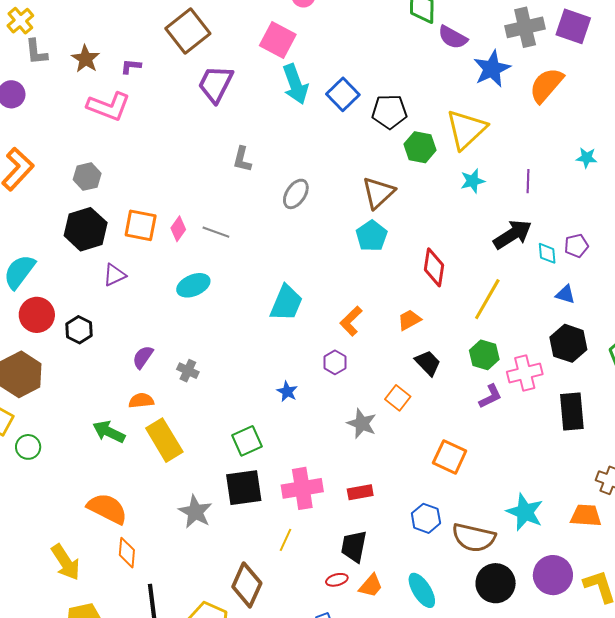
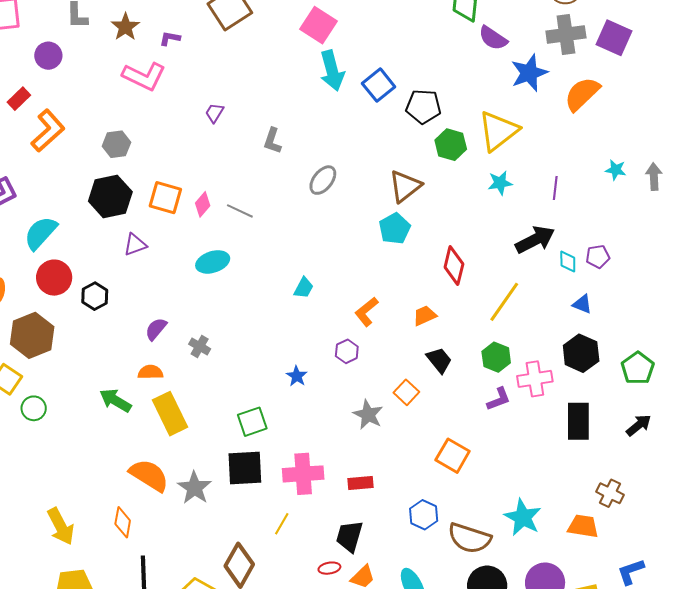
purple trapezoid: (216, 84) -> (214, 113), moved, size x0.5
cyan trapezoid: (286, 303) -> (304, 288), size x0.6
orange semicircle: (107, 509) -> (149, 475), moved

